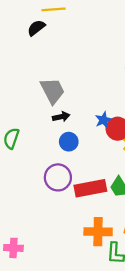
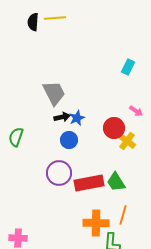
black semicircle: (36, 28) -> (33, 22), moved, turned -48
blue star: (103, 120) -> (77, 118), moved

